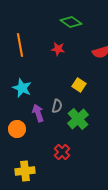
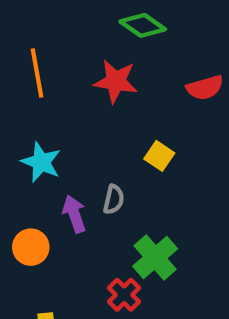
red star: (58, 49) -> (116, 81), size x1.5
green cross: (78, 119) -> (155, 257), moved

